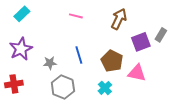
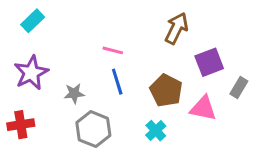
pink line: (76, 16) -> (113, 50), moved
gray rectangle: (161, 35) -> (239, 88), moved

